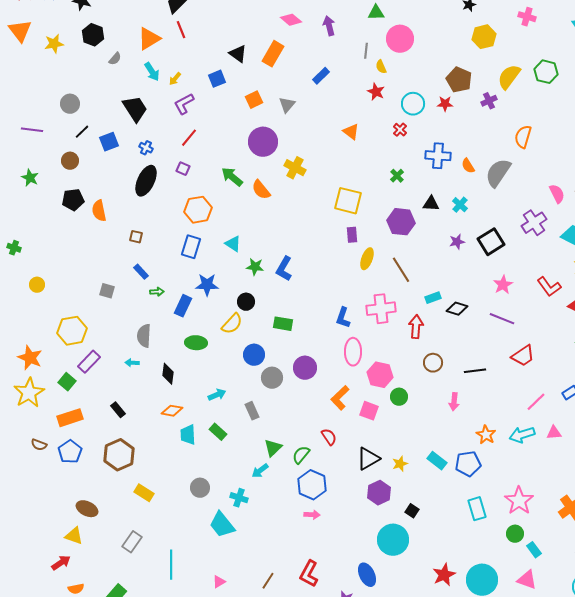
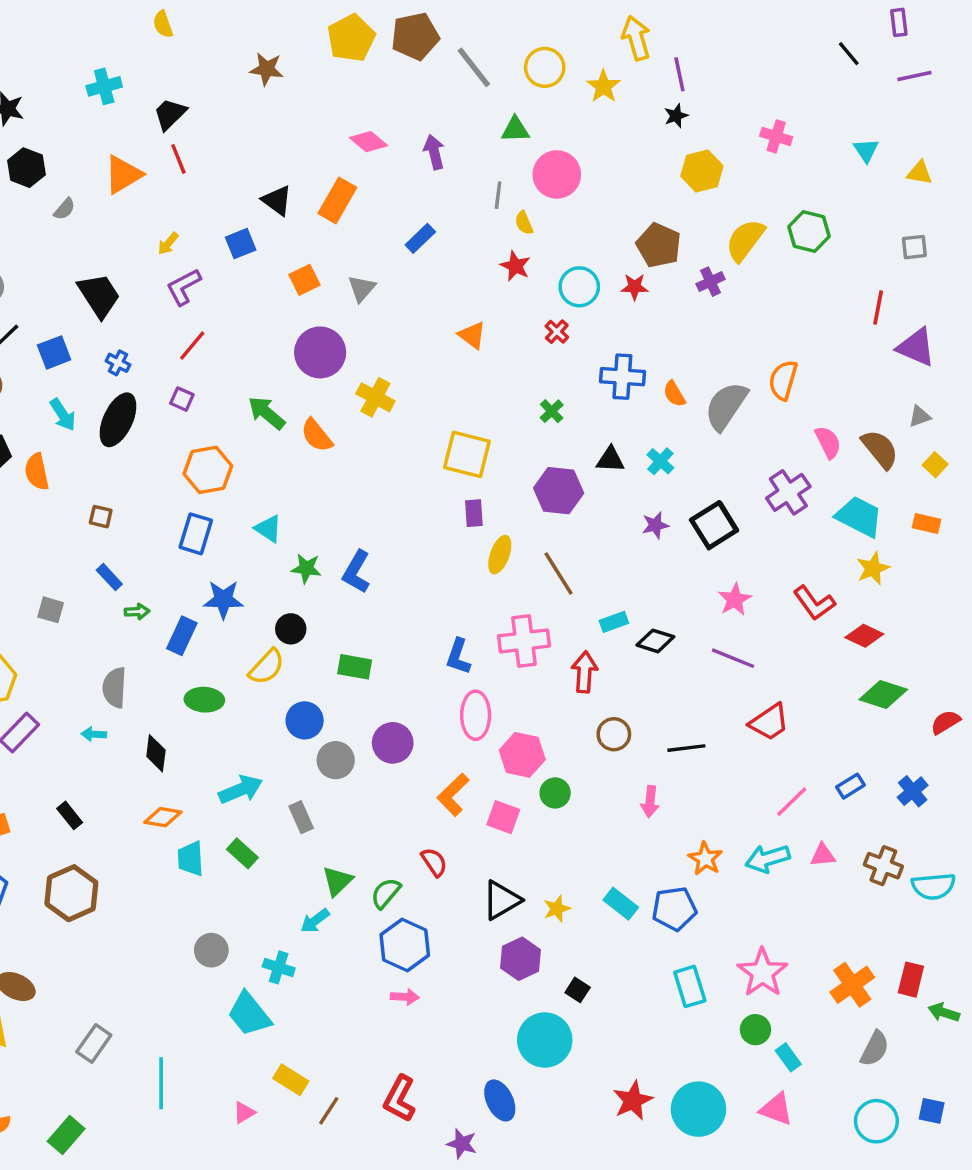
cyan arrow: (152, 72) -> (63, 415), moved
orange semicircle: (523, 137) -> (783, 380), moved
cyan arrow: (217, 395) -> (241, 790), size x1.4
yellow rectangle: (144, 493) -> (291, 1080), moved

